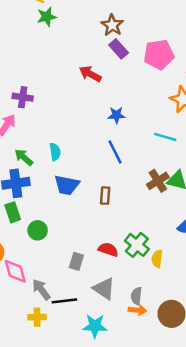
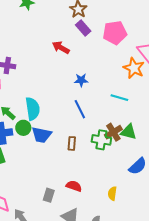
cyan semicircle: (55, 152) -> (33, 109), size x1.6
green circle: (38, 230) -> (23, 128), moved
green cross: (137, 245) -> (101, 140), moved, turned -30

